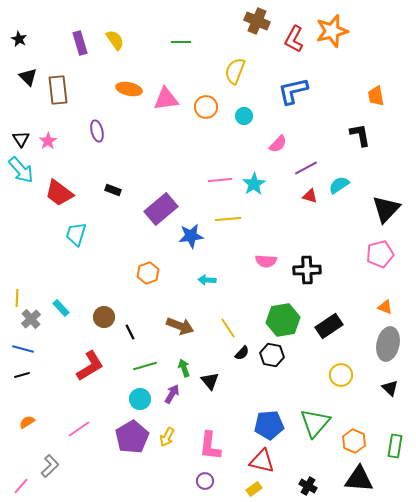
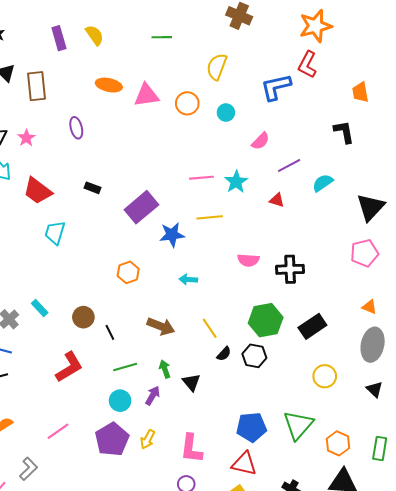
red L-shape: (294, 39) -> (307, 65), moved
red triangle: (310, 196) -> (277, 200), moved

